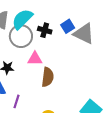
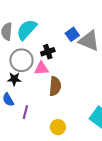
black cross: (45, 30) -> (48, 52), moved, turned -32
gray circle: (21, 36) -> (21, 60), moved

